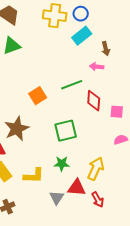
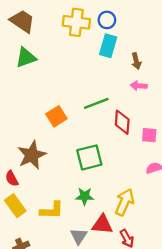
cyan rectangle: (82, 36) -> (108, 46), turned -36
pink arrow: (97, 67) -> (139, 86), moved

